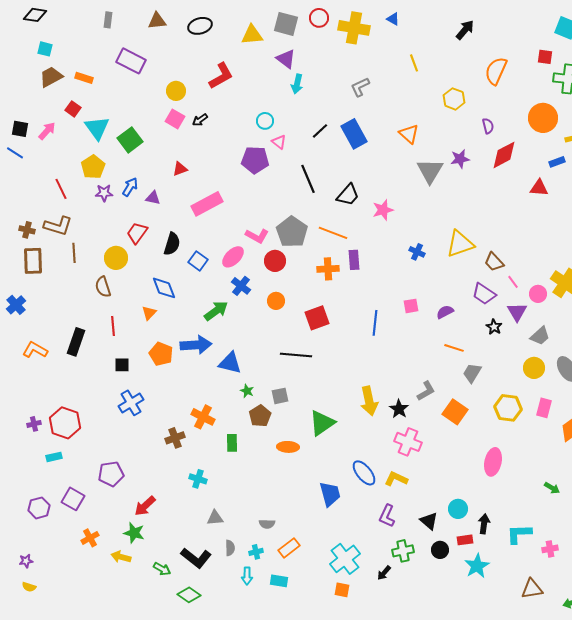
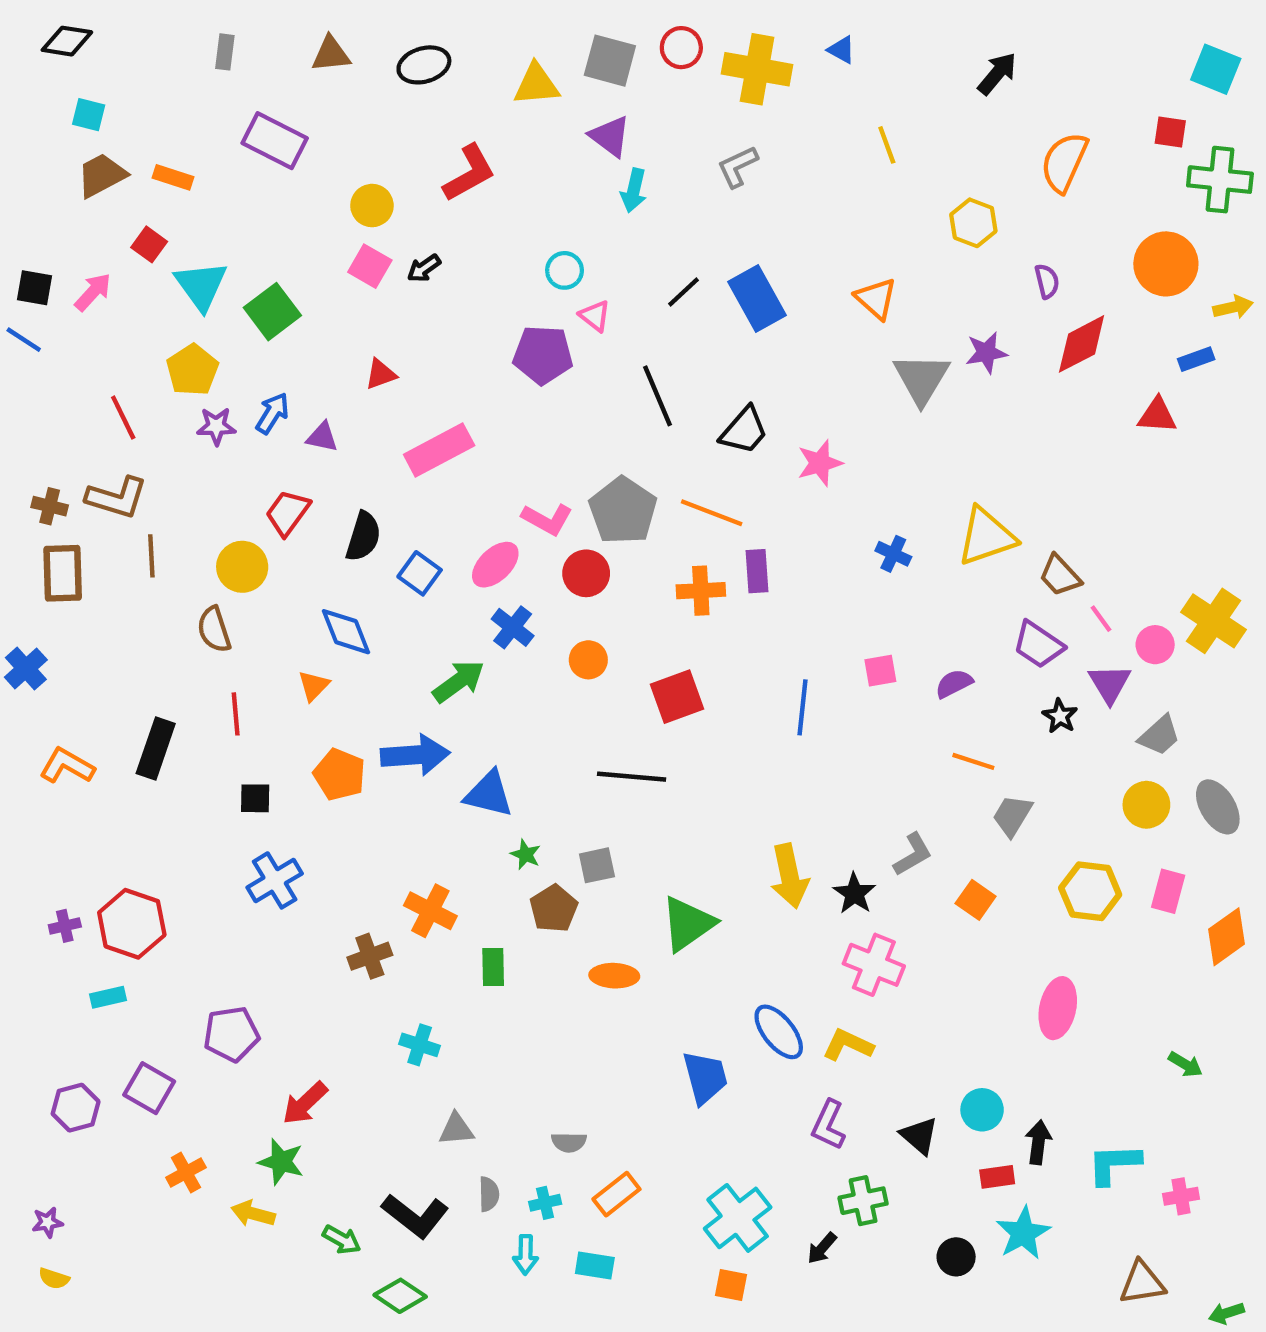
gray L-shape: (360, 87) -> (738, 167), moved
orange square: (455, 412) -> (976, 900), size x0.7
black circle: (440, 550) -> (956, 1257), moved

